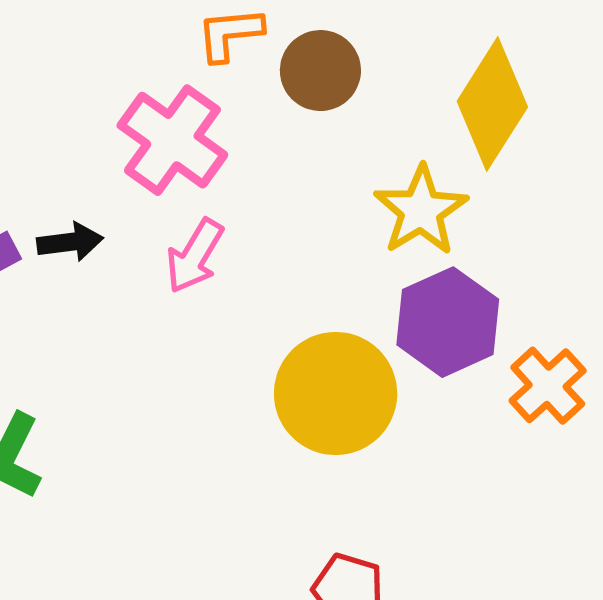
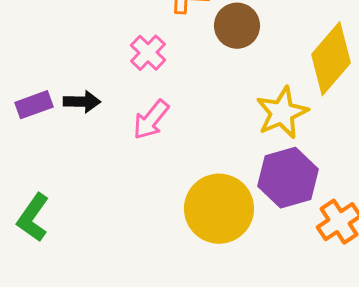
pink cross: (172, 140) -> (148, 53), size x0.6

